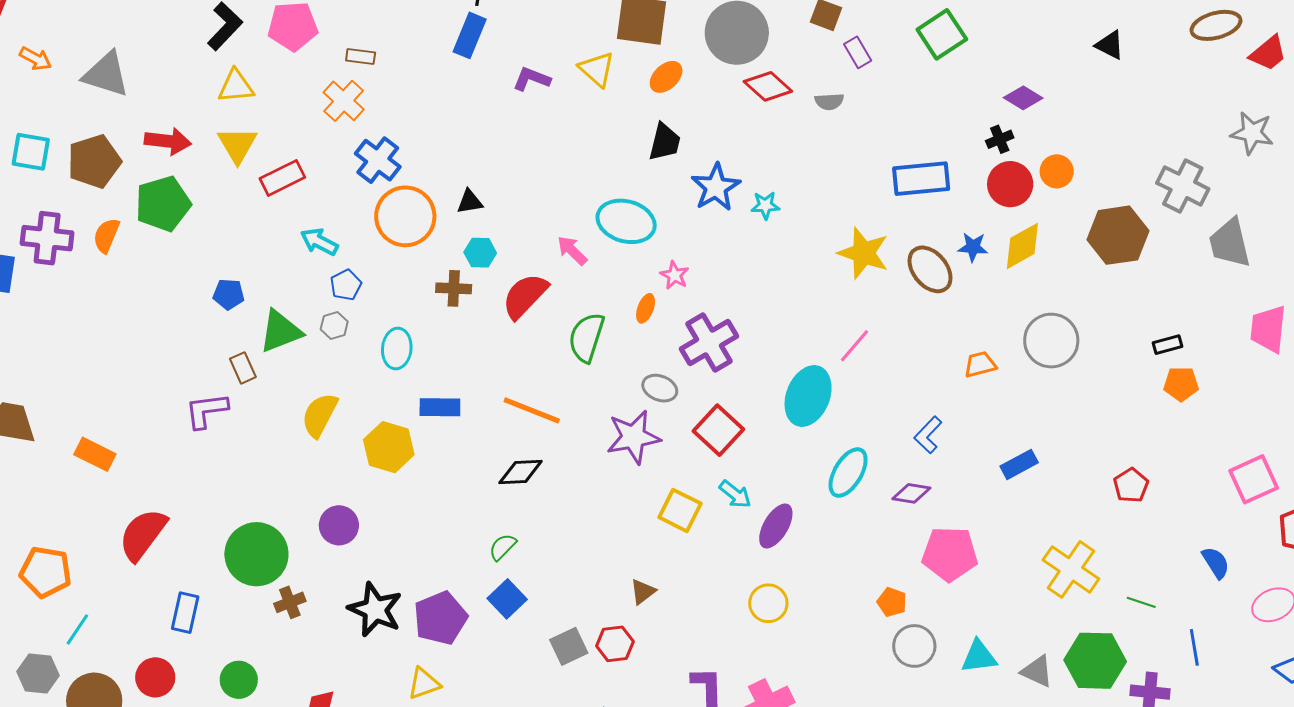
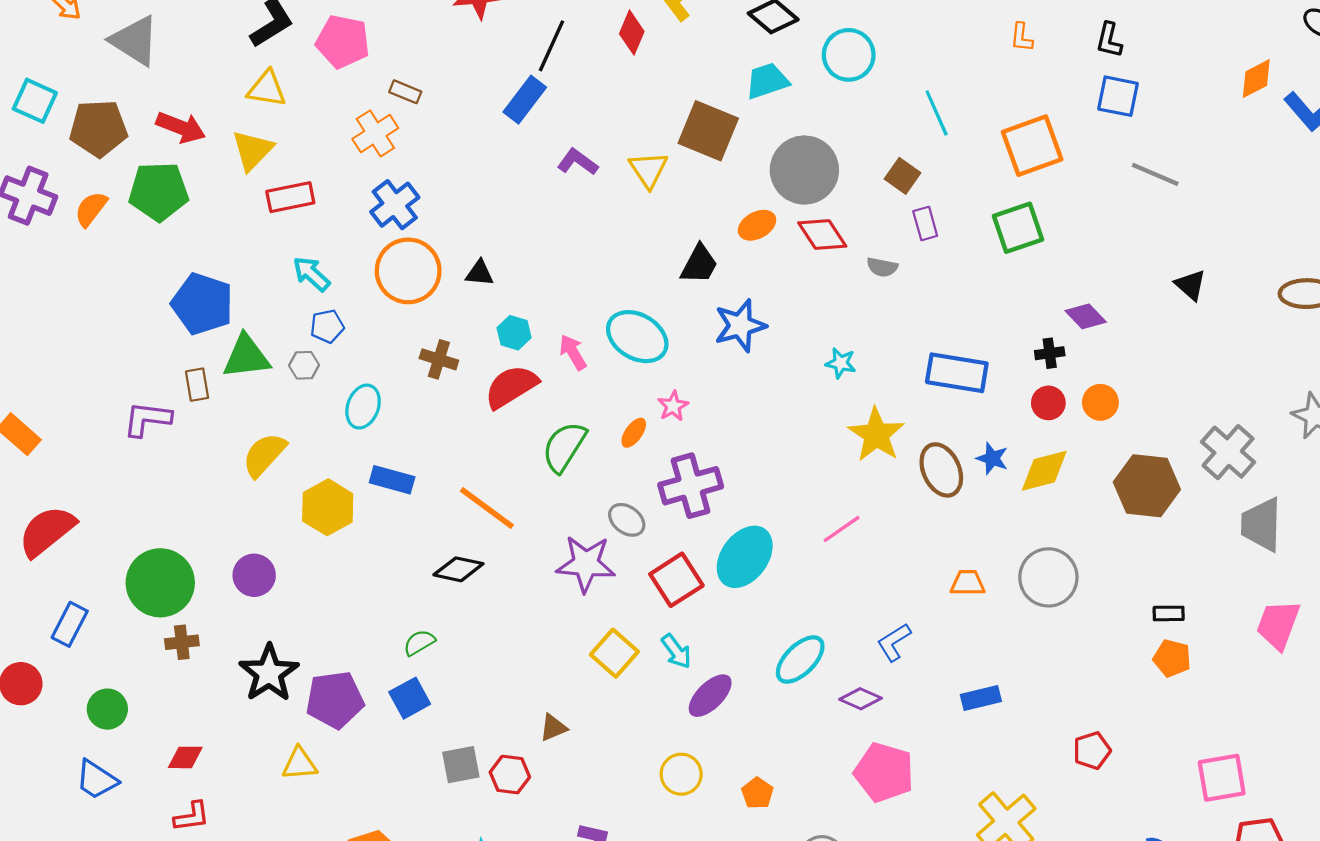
orange ellipse: (666, 77) -> (757, 225), moved
red circle: (1010, 184) -> (1048, 403), size x0.7
cyan star: (765, 205) -> (841, 363), moved
cyan hexagon: (480, 253) -> (514, 333), moved
blue pentagon: (229, 294) -> (202, 304), size x1.8
cyan ellipse: (808, 396) -> (745, 557), moved
orange pentagon: (892, 602) -> (757, 793), moved

